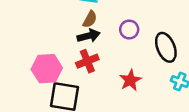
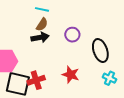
red cross: (87, 61) -> (36, 80), moved
red star: (130, 80) -> (71, 75), turned -30

